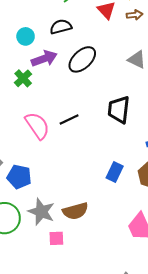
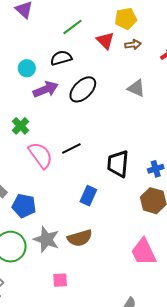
green cross: (23, 78) -> (21, 126), moved
black trapezoid: (119, 110) -> (118, 164), moved
blue rectangle: (115, 172) -> (88, 196), moved
pink square: (56, 238) -> (60, 280), moved

